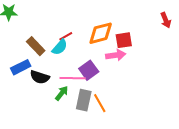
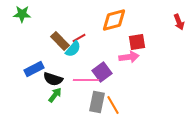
orange diamond: (101, 33) -> (114, 20), moved
brown rectangle: (36, 46) -> (60, 41), moved
green arrow: (62, 93) -> (55, 95), moved

